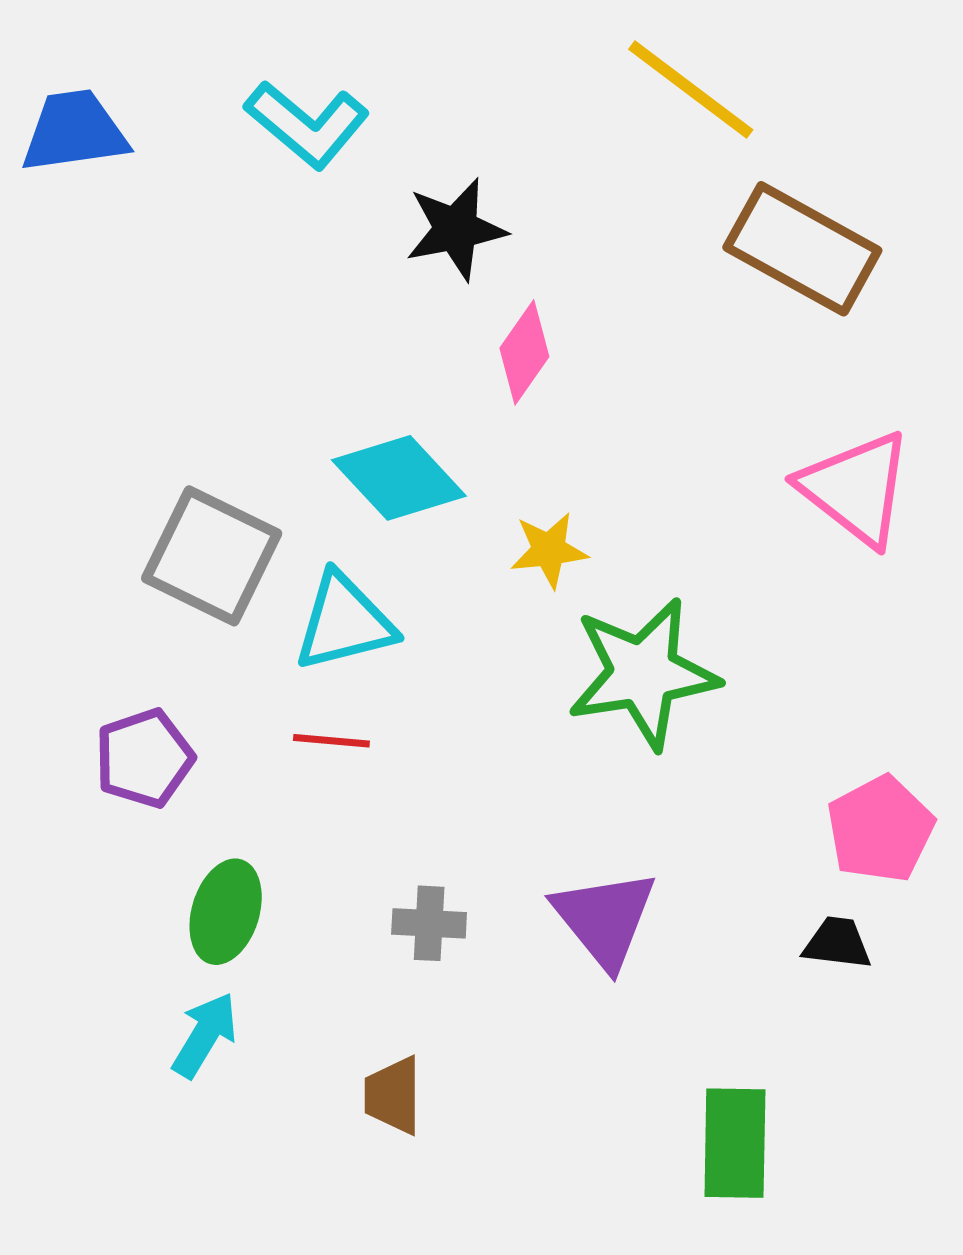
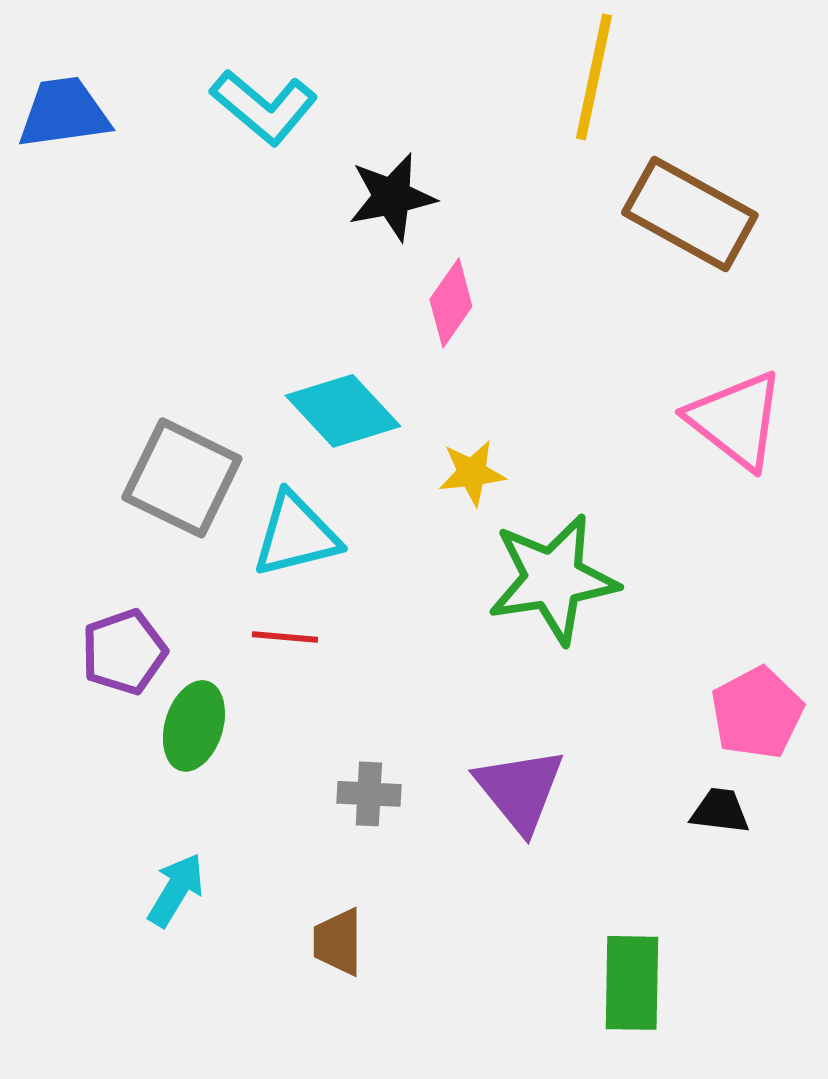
yellow line: (691, 90) -> (594, 77), turned 65
green ellipse: (226, 912) -> (194, 726), moved

